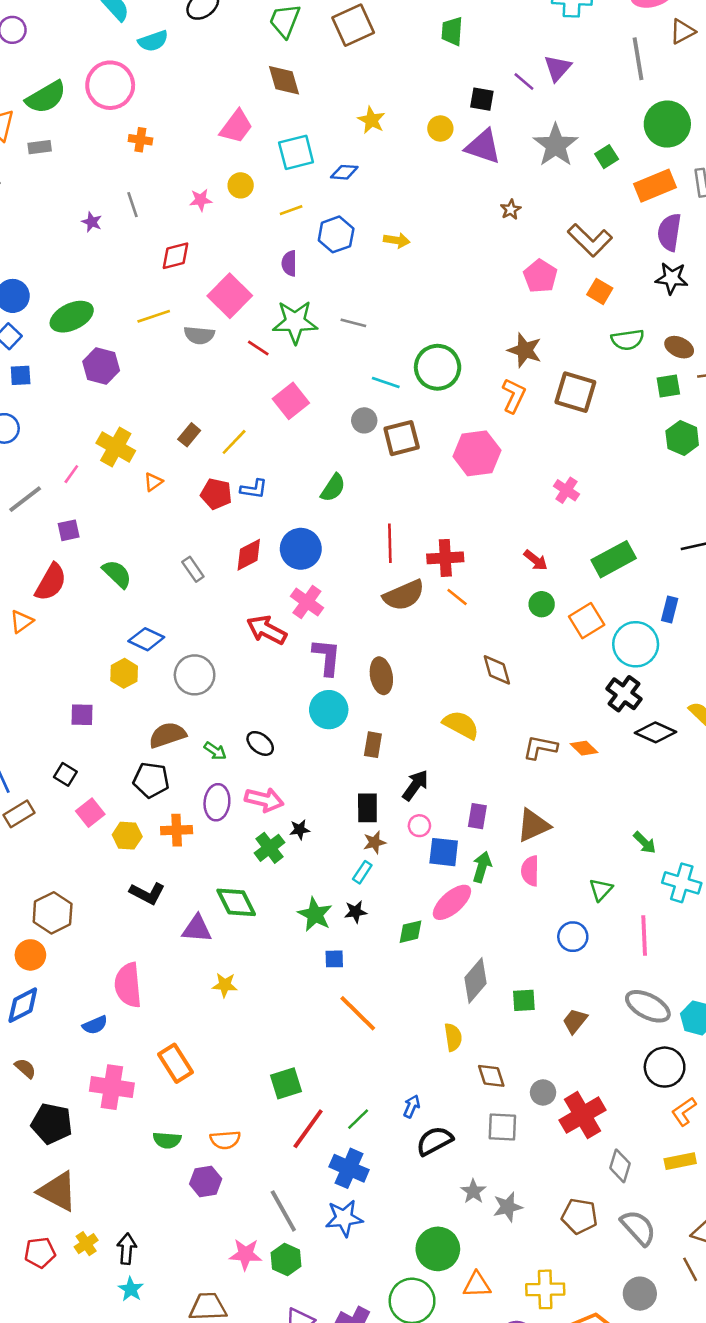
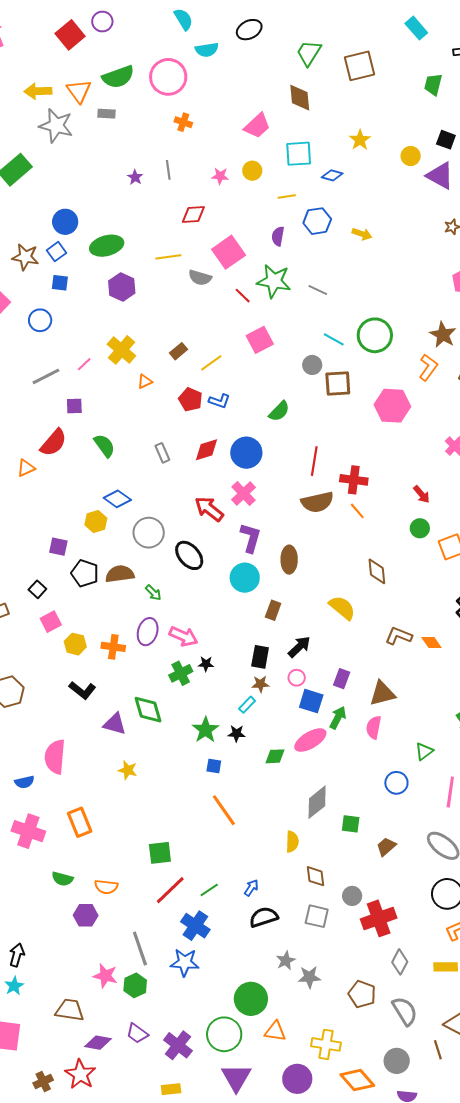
black ellipse: (260, 743) -> (189, 555), moved, size x1.4
black pentagon: (151, 780) -> (85, 573), moved

